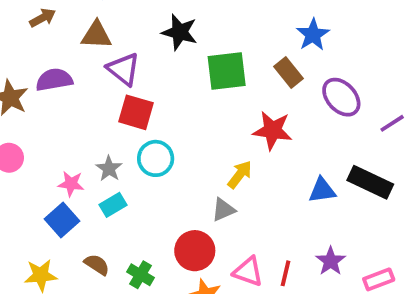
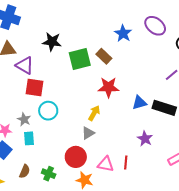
brown rectangle: (288, 73) -> (104, 56), moved
purple ellipse: (341, 97) -> (155, 26), moved
blue triangle: (322, 190) -> (139, 103), moved
cyan rectangle: (113, 205) -> (29, 138), turned -56
purple star: (331, 261) -> (145, 139), moved
brown semicircle: (97, 265) -> (25, 171), turned 88

